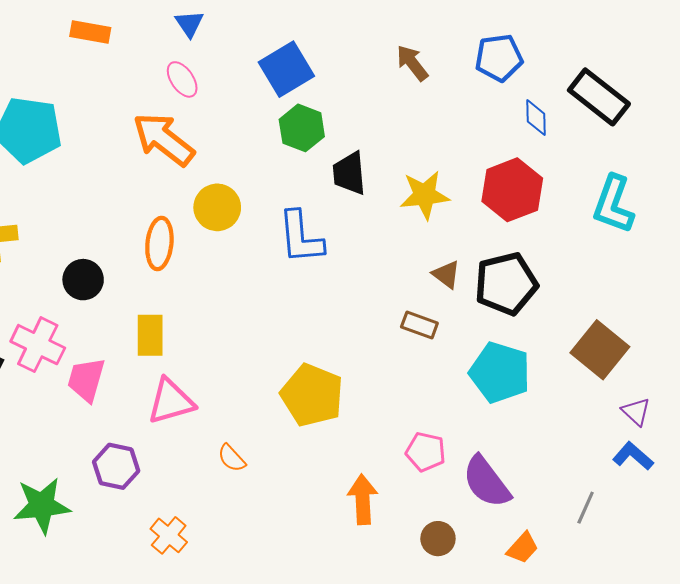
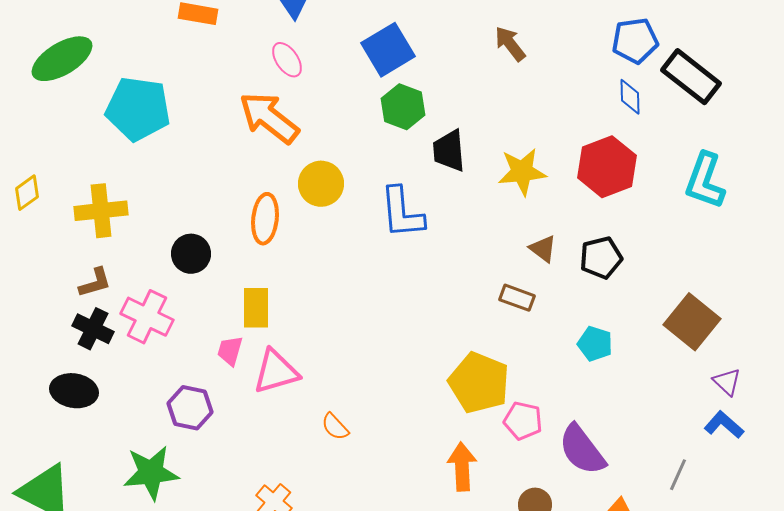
blue pentagon: (499, 58) -> (635, 41), moved
black pentagon: (506, 284) -> (601, 258), size x0.7
cyan pentagon: (500, 372) -> (595, 344), size x0.6
pink trapezoid: (86, 380) -> (230, 351), moved, size x0.7
yellow pentagon: (312, 395) -> (479, 383), moved
purple hexagon: (116, 466) -> (190, 408), moved

